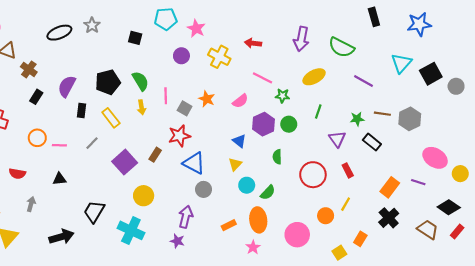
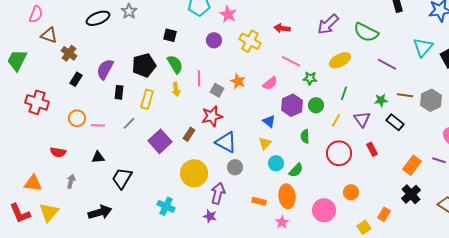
black square: (135, 38) -> (170, 35), moved
purple arrow: (301, 39) -> (328, 24), turned 35
yellow rectangle: (111, 118) -> (147, 99), turned 54
yellow circle: (144, 196) -> (194, 173), moved, size x1.4
yellow line: (346, 204) -> (336, 120), moved
black trapezoid: (94, 211) -> (122, 178), moved
orange rectangle: (229, 225) -> (259, 201), turned 40
cyan cross: (131, 230) -> (166, 206), size x0.7

